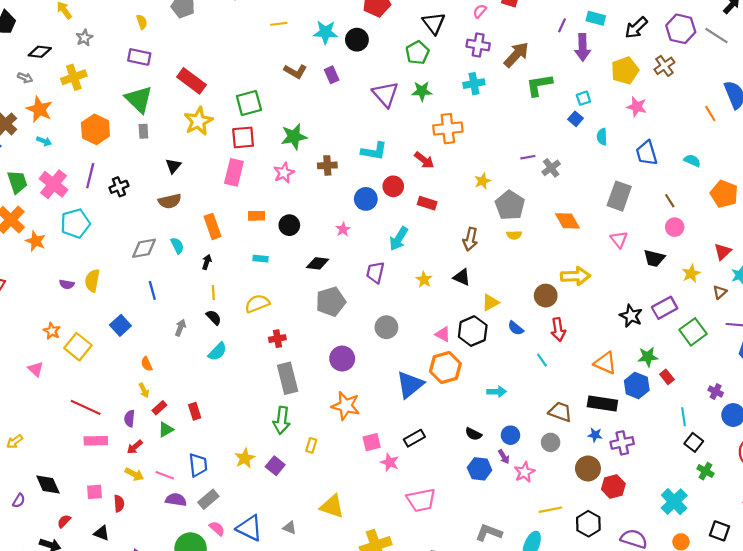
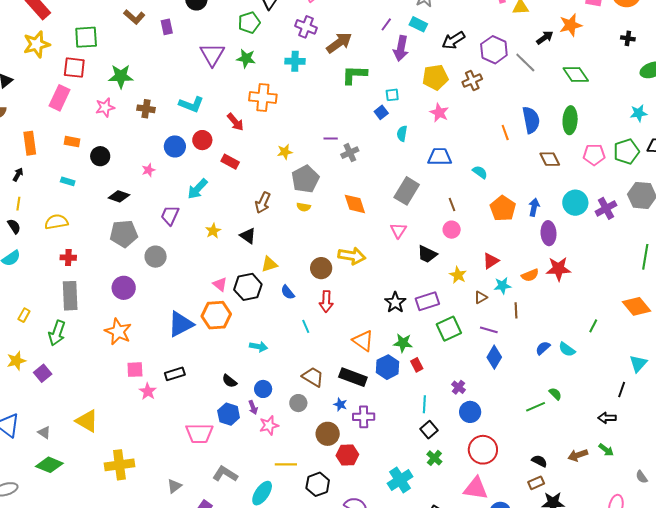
blue trapezoid: (647, 153) -> (440, 157), turned 95
yellow star: (691, 274) -> (458, 275), turned -30
gray circle: (386, 327) -> (156, 257), moved
yellow rectangle: (311, 445) -> (24, 315), moved
pink trapezoid: (421, 500) -> (199, 433), moved

